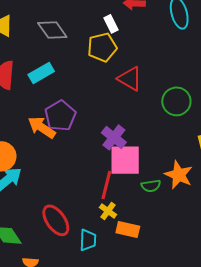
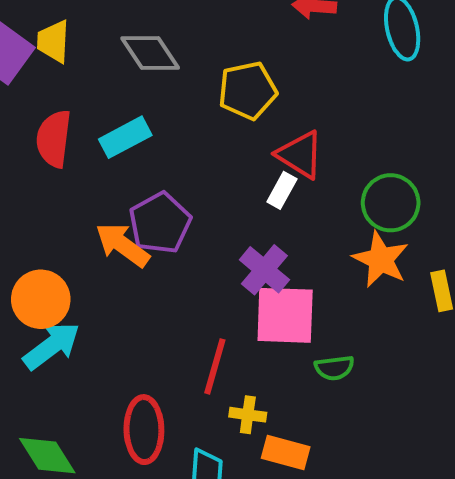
white rectangle: (111, 24) -> (282, 190), moved, turned 54
orange star: (179, 175) -> (381, 260), moved
red line: (106, 185) -> (215, 366), moved
yellow cross: (108, 211) -> (248, 415), turned -30
red ellipse: (56, 220) -> (144, 430), turned 32

